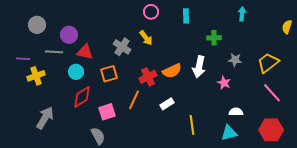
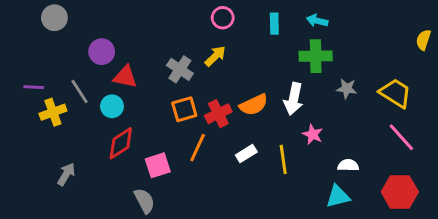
cyan arrow: (242, 14) -> (317, 21), moved, turned -80
gray circle: (37, 25) -> (54, 18), moved
yellow arrow: (146, 38) -> (215, 56), turned -98
green cross: (214, 38) -> (316, 56), size x1.5
gray line: (54, 52) -> (80, 92), moved, turned 54
yellow trapezoid: (268, 63) -> (395, 93), turned 70
orange square: (109, 74) -> (184, 109), moved
pink star: (224, 83) -> (313, 134), moved
gray arrow: (45, 118) -> (66, 174), size x0.7
yellow line: (192, 125) -> (283, 159), moved

